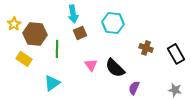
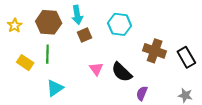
brown hexagon: (35, 34) -> (49, 22), moved
brown cross: (146, 48) -> (155, 51), size x1.5
green line: (57, 49) -> (47, 54), moved

